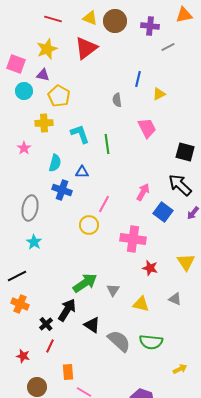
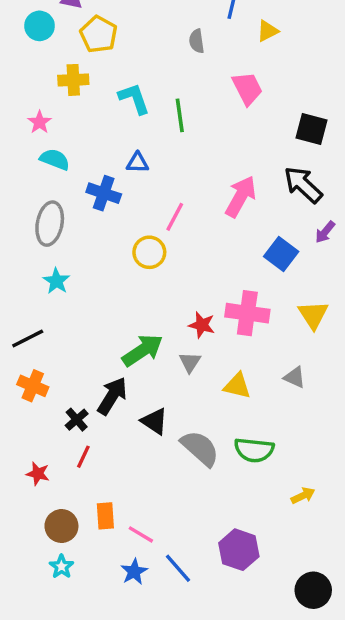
cyan semicircle: (55, 163) -> (55, 159), moved, turned -84
pink arrow: (143, 192) -> (241, 197), size x1.4
blue square: (163, 212) -> (281, 254), moved
pink cross: (133, 239) -> (247, 313), moved
red star: (150, 268) -> (202, 325), moved
orange rectangle: (68, 372) -> (105, 516), moved

